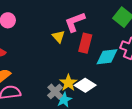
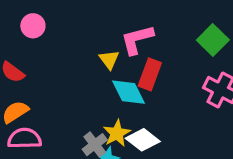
cyan diamond: (107, 57) -> (129, 92), moved, turned 65

